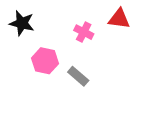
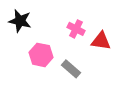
red triangle: (119, 19) -> (101, 41), moved

